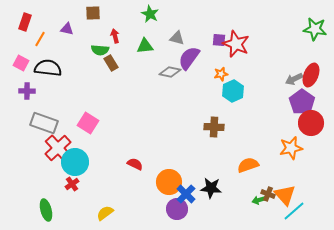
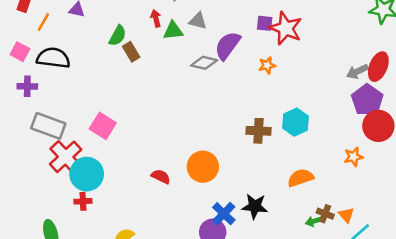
red arrow: (115, 36) -> (156, 18), moved
gray triangle: (177, 38) -> (198, 21), moved
green semicircle: (100, 50) -> (118, 36), turned -66
cyan hexagon: (233, 91) -> (296, 122), moved
orange star: (291, 148) -> (354, 157), size x0.7
orange circle: (169, 182) -> (203, 167), moved
red cross: (72, 184) -> (83, 201), turned 32
orange triangle: (285, 195) -> (346, 215), size x0.6

